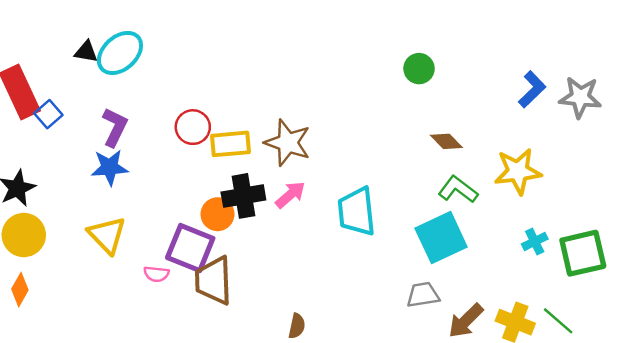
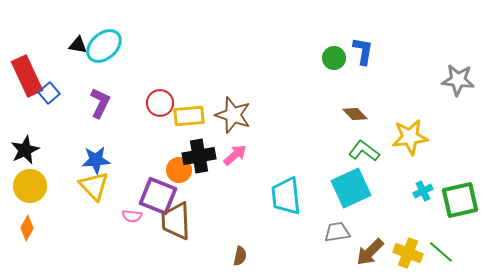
blue L-shape: (532, 89) -> (363, 51), moved, turned -36
blue star: (110, 167) -> (96, 160), moved
cyan trapezoid: (357, 212) -> (286, 196), moved

